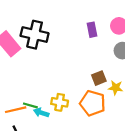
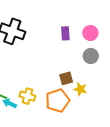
orange pentagon: (93, 103) -> (58, 101), turned 30

